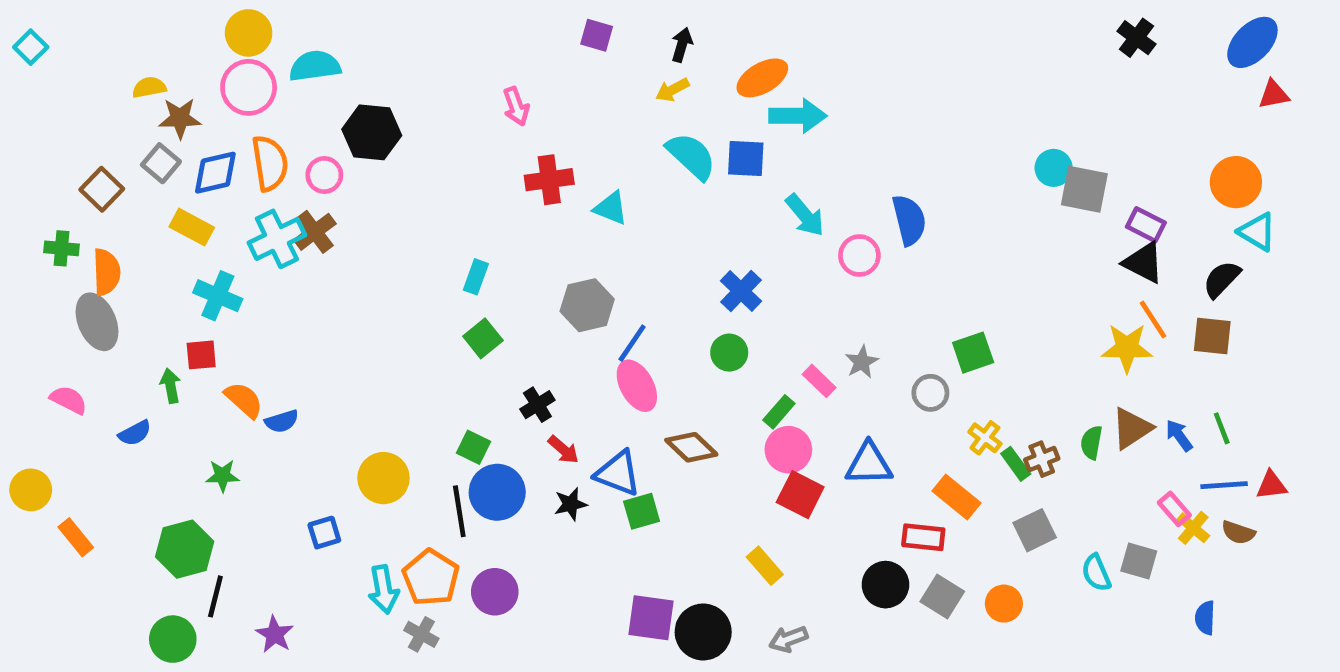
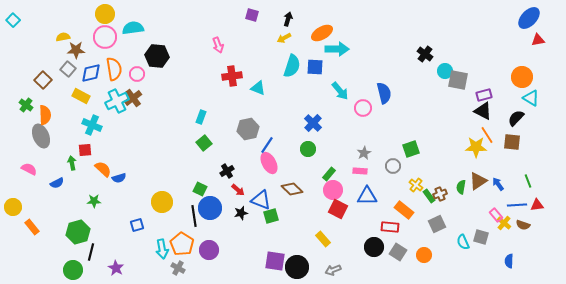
black cross: (1136, 38) -> (425, 54), moved
cyan semicircle: (691, 156) -> (292, 66), turned 65
purple rectangle: (1146, 225) -> (484, 95), turned -42
green cross: (62, 248) -> (26, 105), turned 32
pink rectangle: (819, 381) -> (360, 171), moved, turned -40
green line: (1222, 428) -> (528, 181), moved

